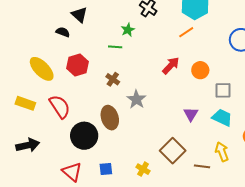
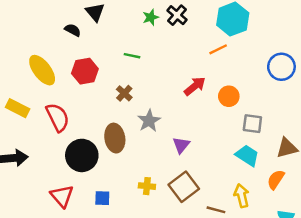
green star: (128, 30) -> (151, 17), moved
purple triangle: (191, 114) -> (181, 145), moved
yellow cross: (143, 169) -> (147, 186), moved, turned -32

